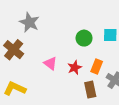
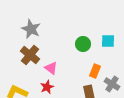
brown cross: (14, 50) -> (30, 55), moved
red star: (75, 68) -> (47, 87), moved

